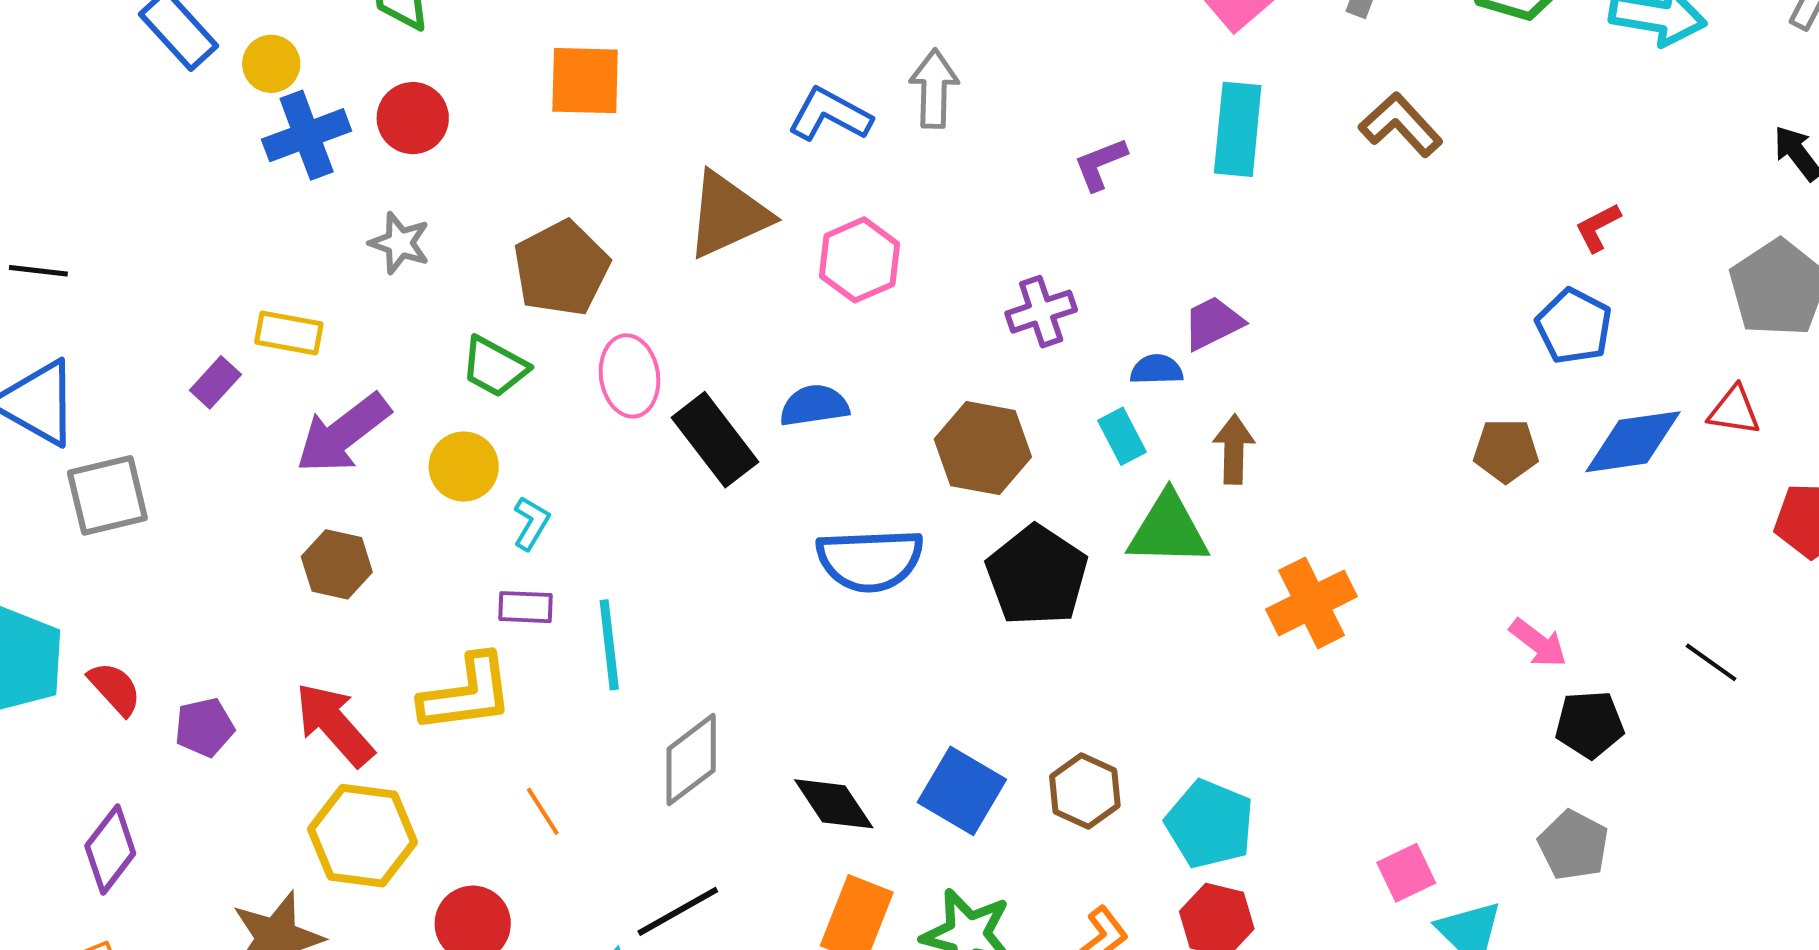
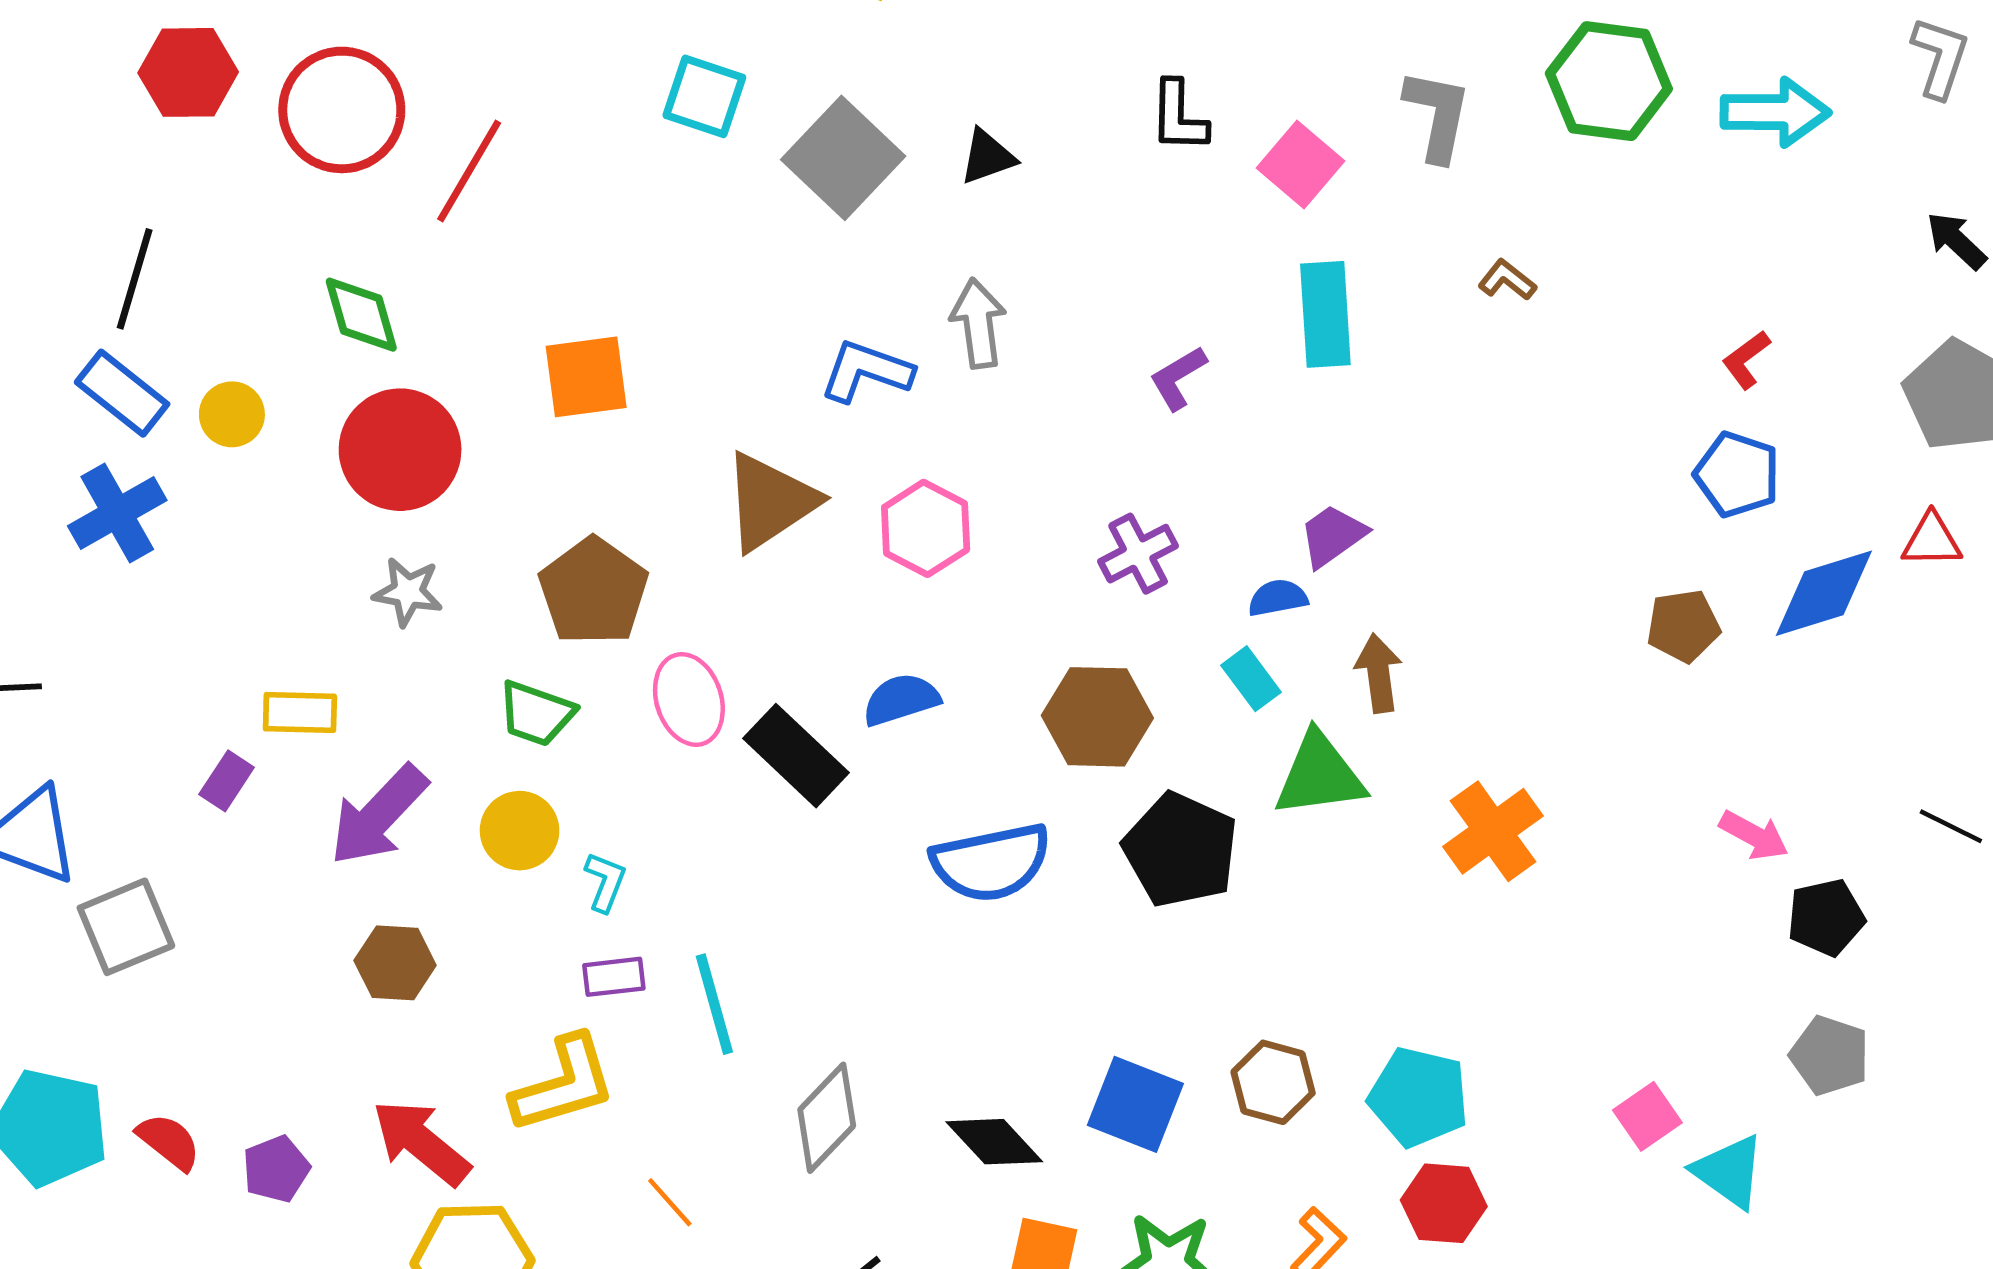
red circle: (413, 118) -> (400, 450), size x1.5
brown L-shape: (1401, 125) -> (1507, 280), size x0.6
blue cross: (307, 135) -> (117, 513), moved

